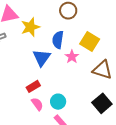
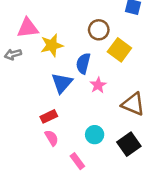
yellow square: (90, 42) -> (119, 50), moved
cyan circle: (58, 102) -> (95, 135), moved

